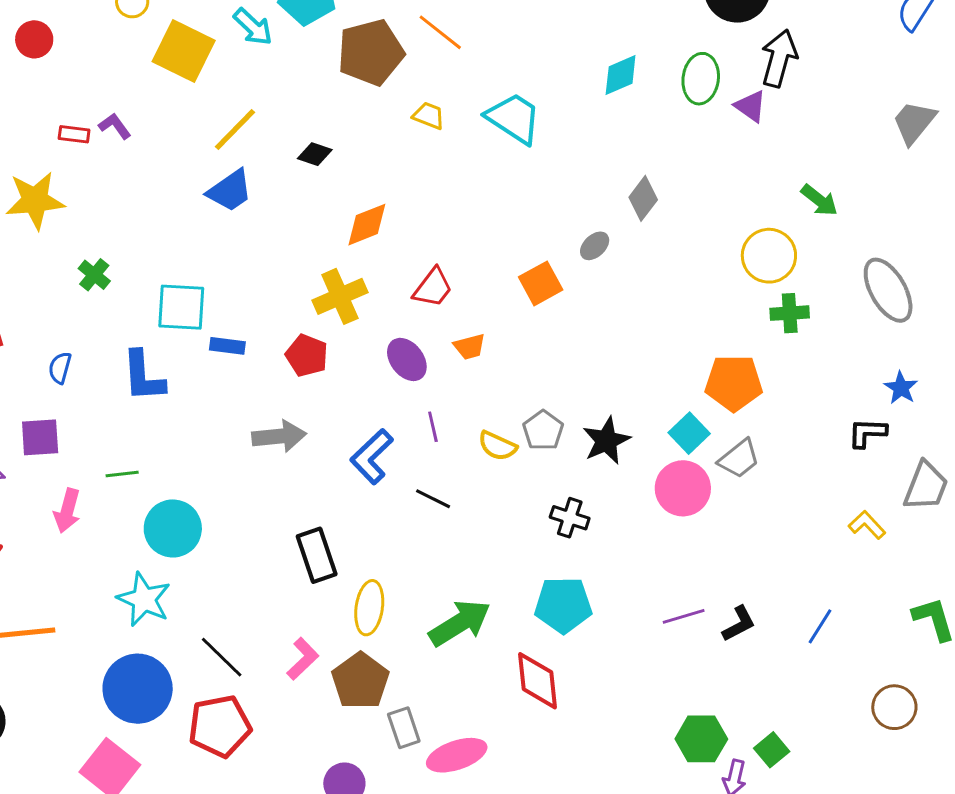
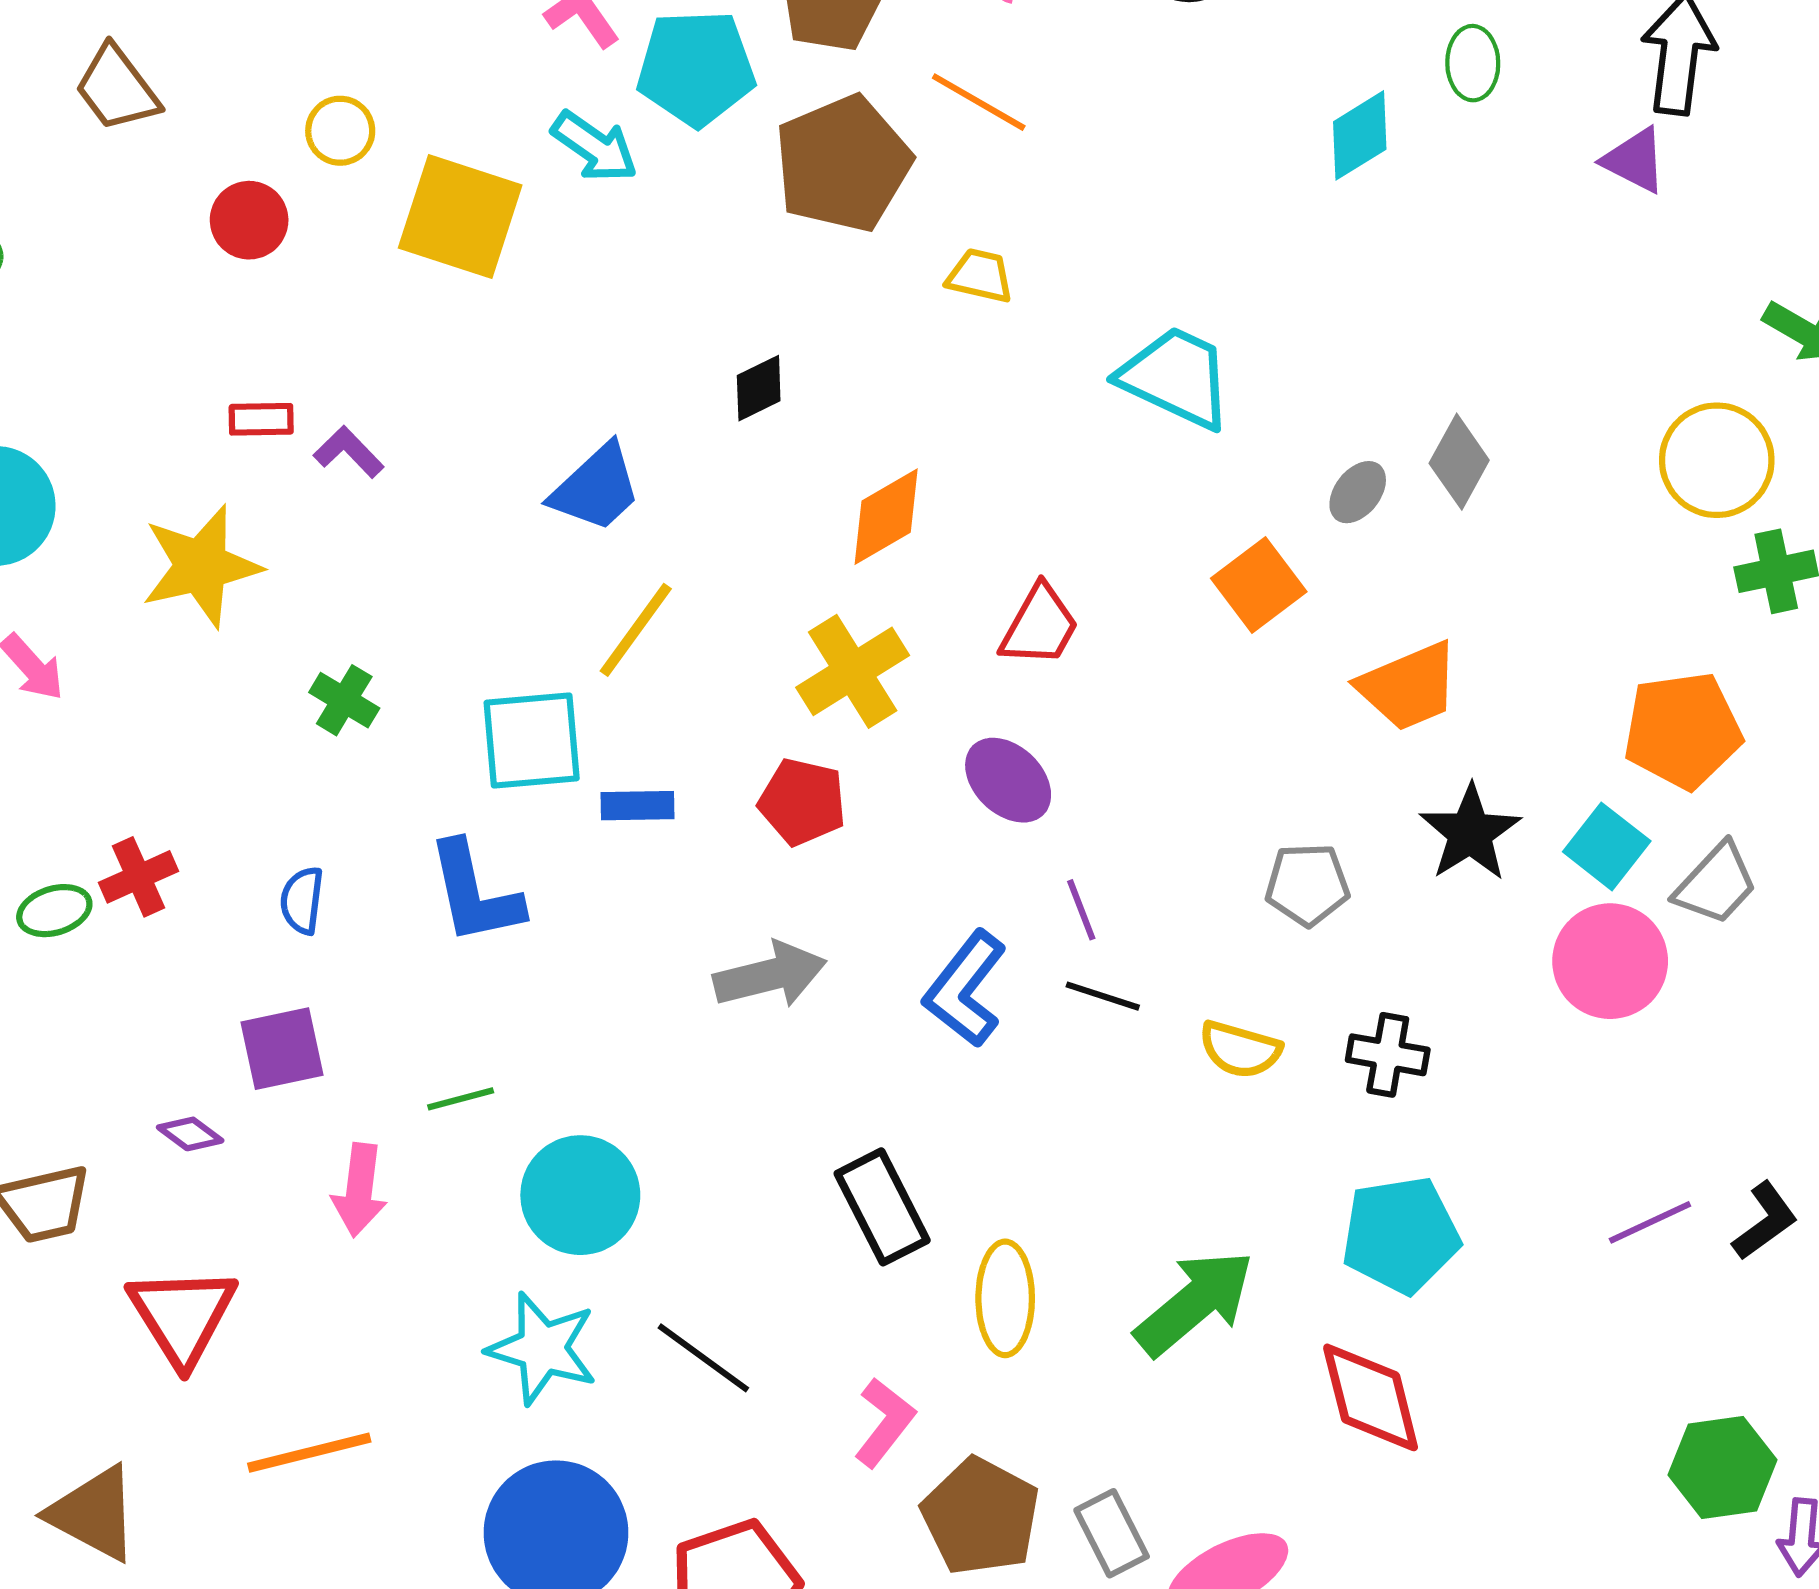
red circle: (34, 39) -> (249, 220), moved
green ellipse: (701, 79) -> (1473, 63), moved, size x0.7
cyan trapezoid: (514, 118) -> (1176, 377), moved
purple L-shape: (115, 126) -> (349, 452), moved
yellow line: (235, 129) -> (636, 630), moved
black diamond: (315, 154) -> (759, 388), turned -36
gray diamond: (643, 198) -> (1459, 462), moved
orange trapezoid: (470, 347) -> (1409, 686), moved, size x1.6
gray pentagon: (543, 430) -> (1307, 885), turned -30
black star: (606, 441) -> (1470, 833), moved
yellow semicircle: (497, 446) -> (1240, 1049), moved
black line: (433, 499) -> (1103, 996), moved
black line: (222, 657) -> (703, 1358), moved
brown pentagon: (360, 681) -> (981, 1516), moved

